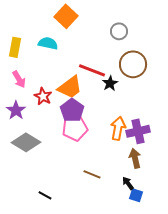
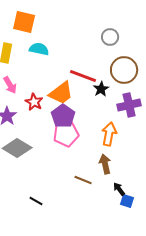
orange square: (66, 16) -> (24, 22), moved, turned -30
purple cross: (138, 131) -> (129, 105), moved
brown arrow: (135, 158) -> (105, 164), moved

